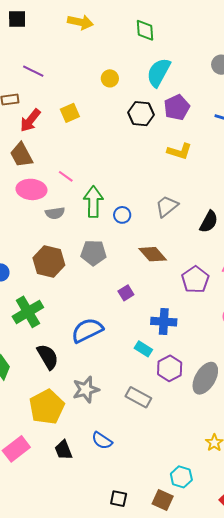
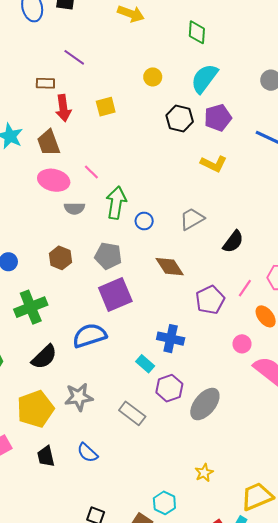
red arrow: (30, 120) -> (63, 108), turned -55
brown hexagon: (49, 262) -> (60, 258), size x0.7
purple square: (126, 293) -> (115, 295), moved, size x2.0
black semicircle: (48, 357) -> (44, 357), turned 68

